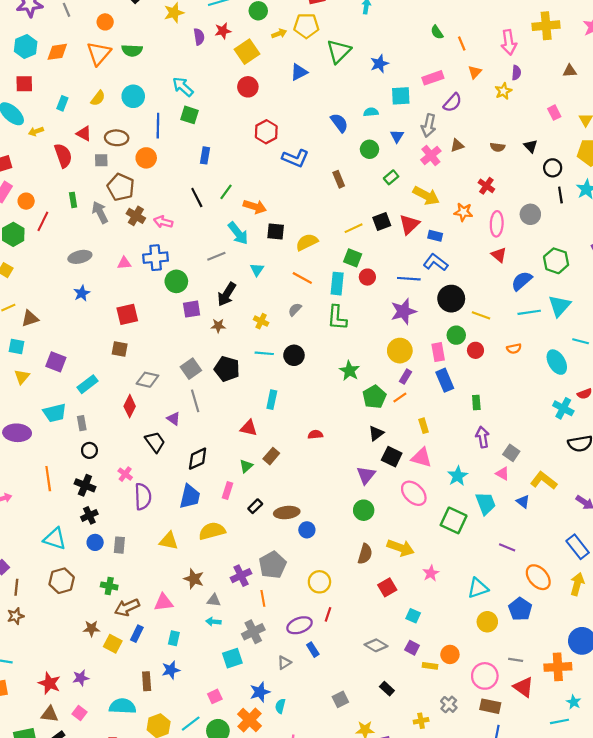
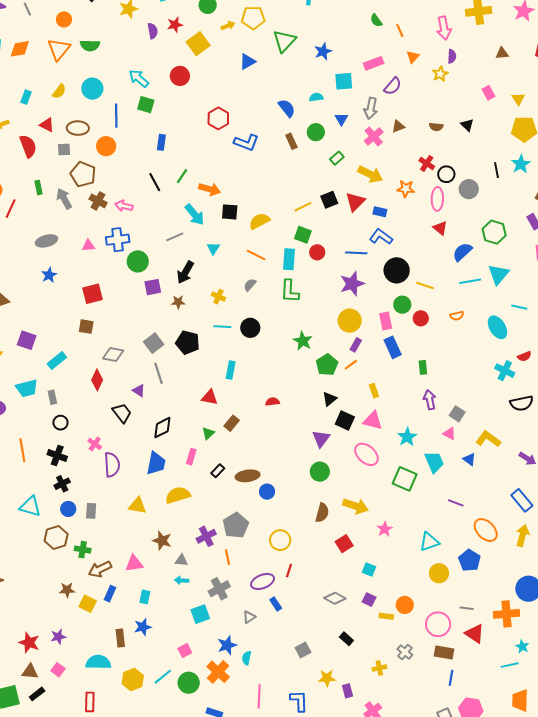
red circle: (248, 87) -> (180, 76), moved
black circle: (553, 168) -> (446, 174), moved
brown rectangle: (339, 179) -> (291, 141), moved
brown hexagon: (62, 581) -> (56, 538), moved

